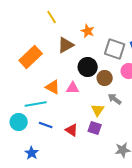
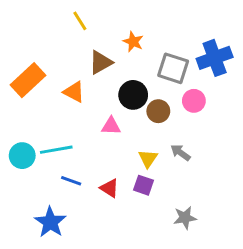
orange rectangle: (31, 57) -> (28, 80), moved
orange triangle: (53, 87) -> (74, 92), moved
gray arrow: (115, 99) -> (181, 153), moved
cyan circle: (19, 122) -> (22, 156), moved
blue star: (32, 153) -> (50, 222), size x1.5

